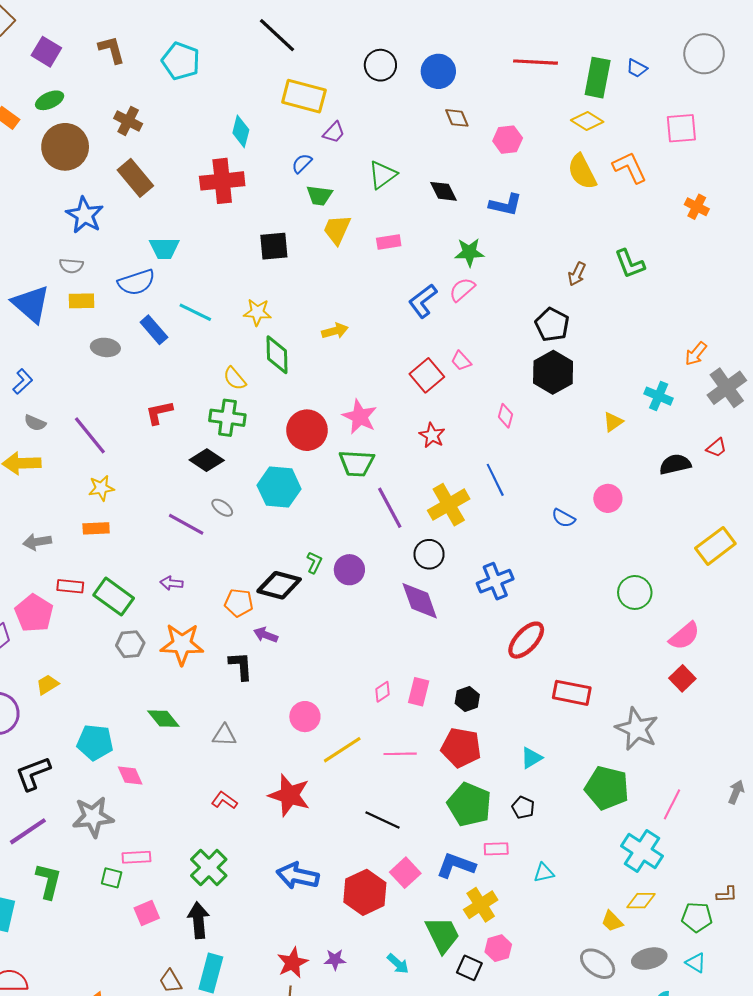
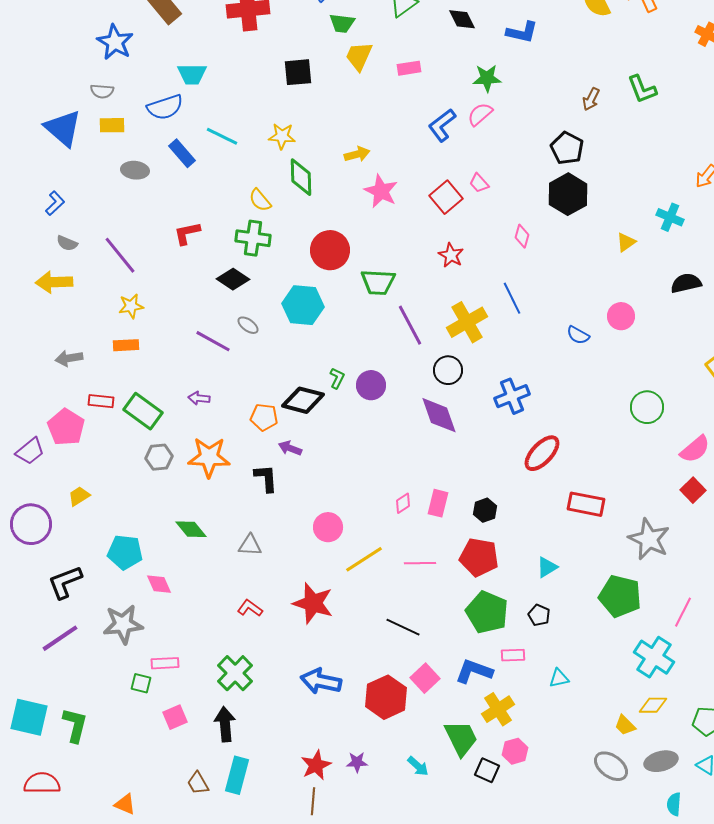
pink star: (360, 417) -> (381, 191), moved
green L-shape: (49, 881) -> (75, 725), moved

